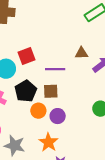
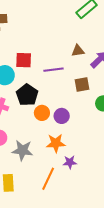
red square: (27, 56) -> (24, 60), turned 30
brown square: (51, 91) -> (82, 84), moved
orange star: (48, 142) -> (56, 143), turned -30

